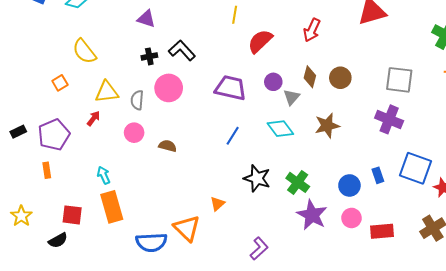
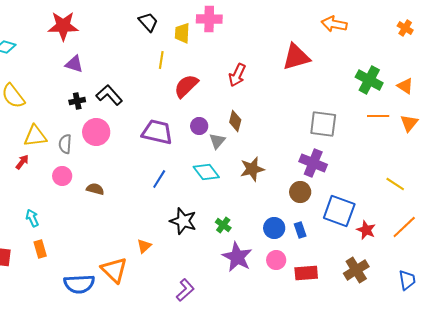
brown circle: (340, 78) -> (300, 192), moved
blue rectangle: (378, 175) -> (300, 230), moved
green cross: (298, 182) -> (223, 225), size x0.7
orange rectangle: (112, 207) -> (40, 249), size x0.6

